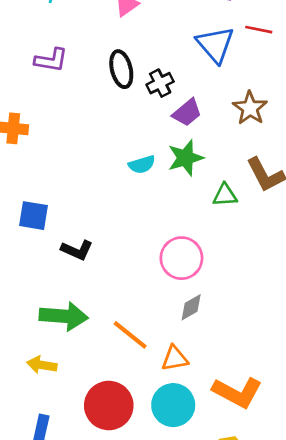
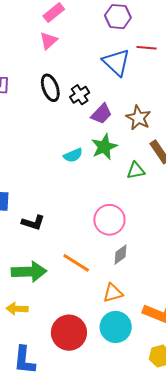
brown star: (250, 108) -> (138, 118), moved
orange line: (130, 335) -> (76, 263), moved

